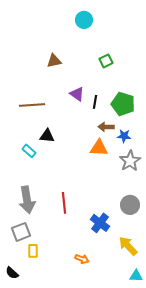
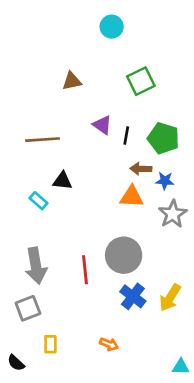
green square: (106, 61) -> (141, 81), size x1.5
gray circle: (130, 205) -> (124, 255), moved, size x1.4
yellow arrow: (128, 246) -> (170, 298), moved, turned -105
yellow rectangle: (33, 251) -> (50, 344), moved

